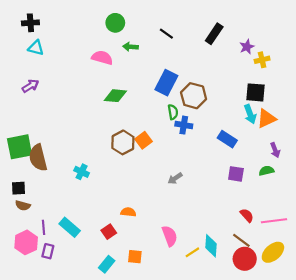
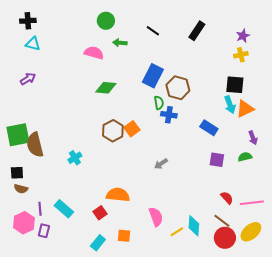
purple star: (247, 47) -> (243, 36), moved
cyan cross: (82, 172) -> (75, 158), turned 32
orange semicircle: (128, 212) -> (118, 195), size x1.6

